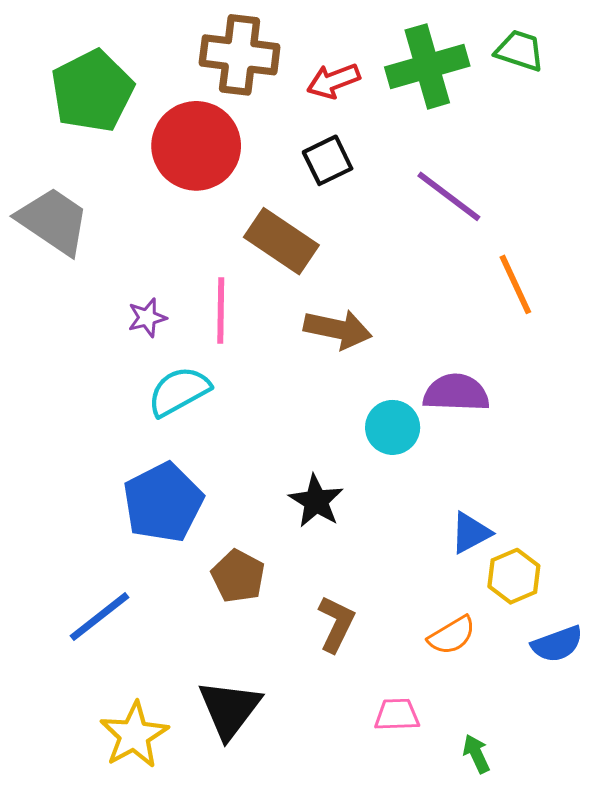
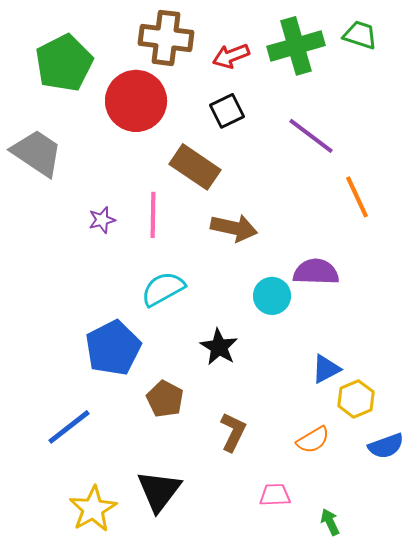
cyan semicircle: (179, 391) -> (163, 289), moved

